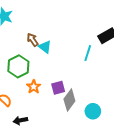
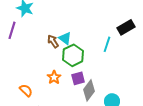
brown arrow: (33, 40) -> (53, 41), moved
green hexagon: (18, 66) -> (73, 55), moved

